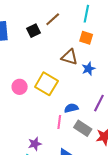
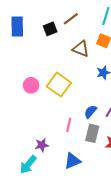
brown triangle: (69, 57) -> (81, 49), moved
blue semicircle: (71, 108) -> (90, 112), moved, turned -40
gray rectangle: (83, 128) -> (92, 133), turned 66

